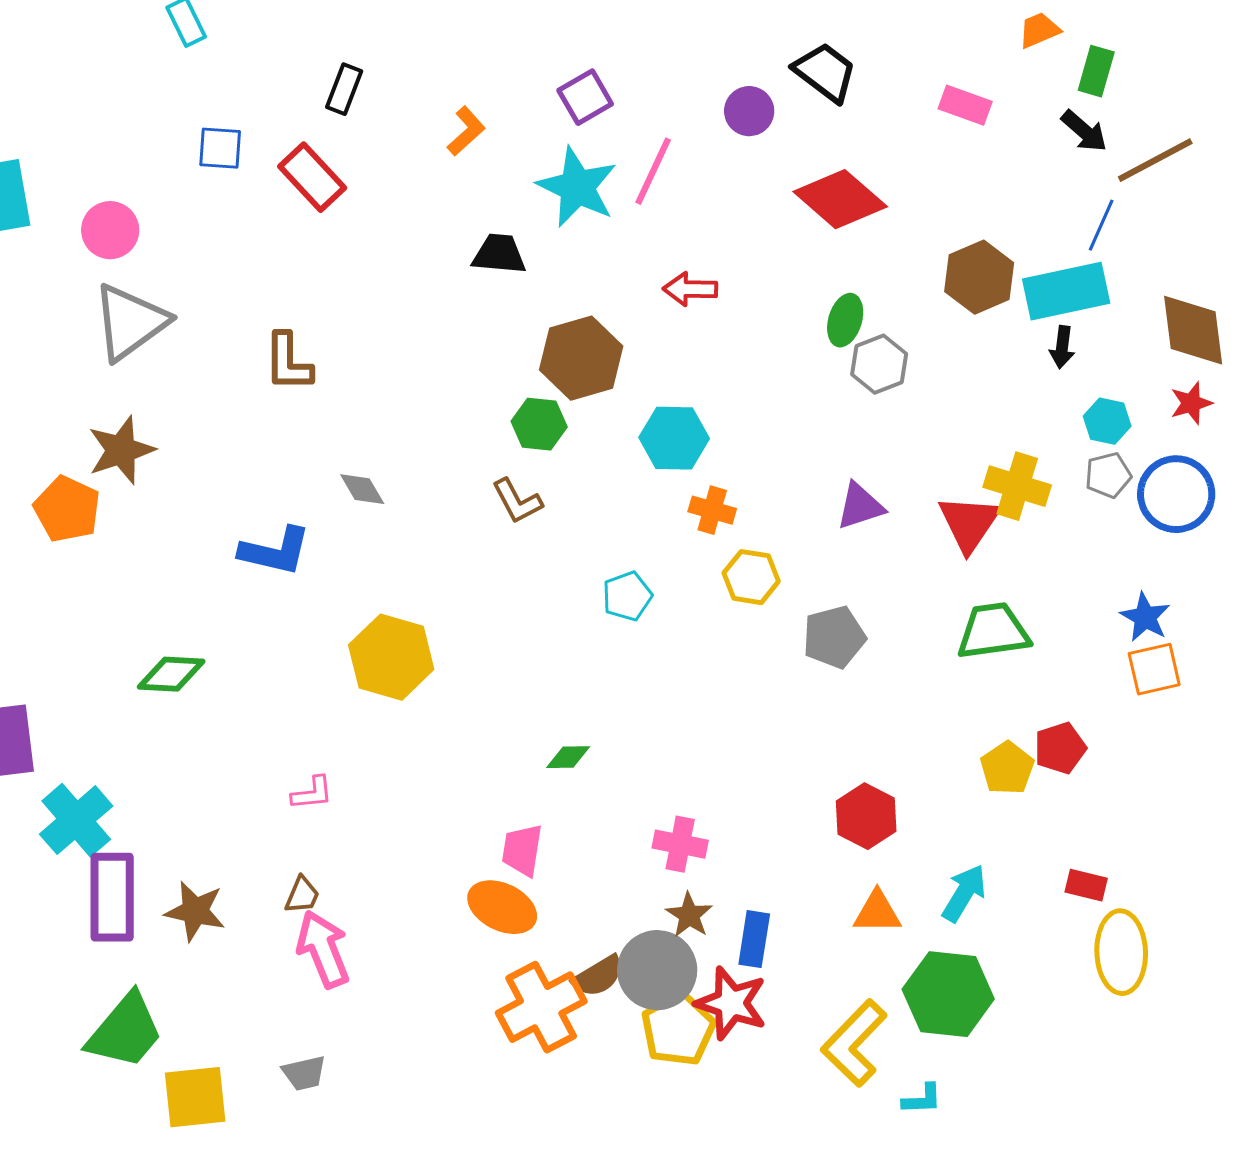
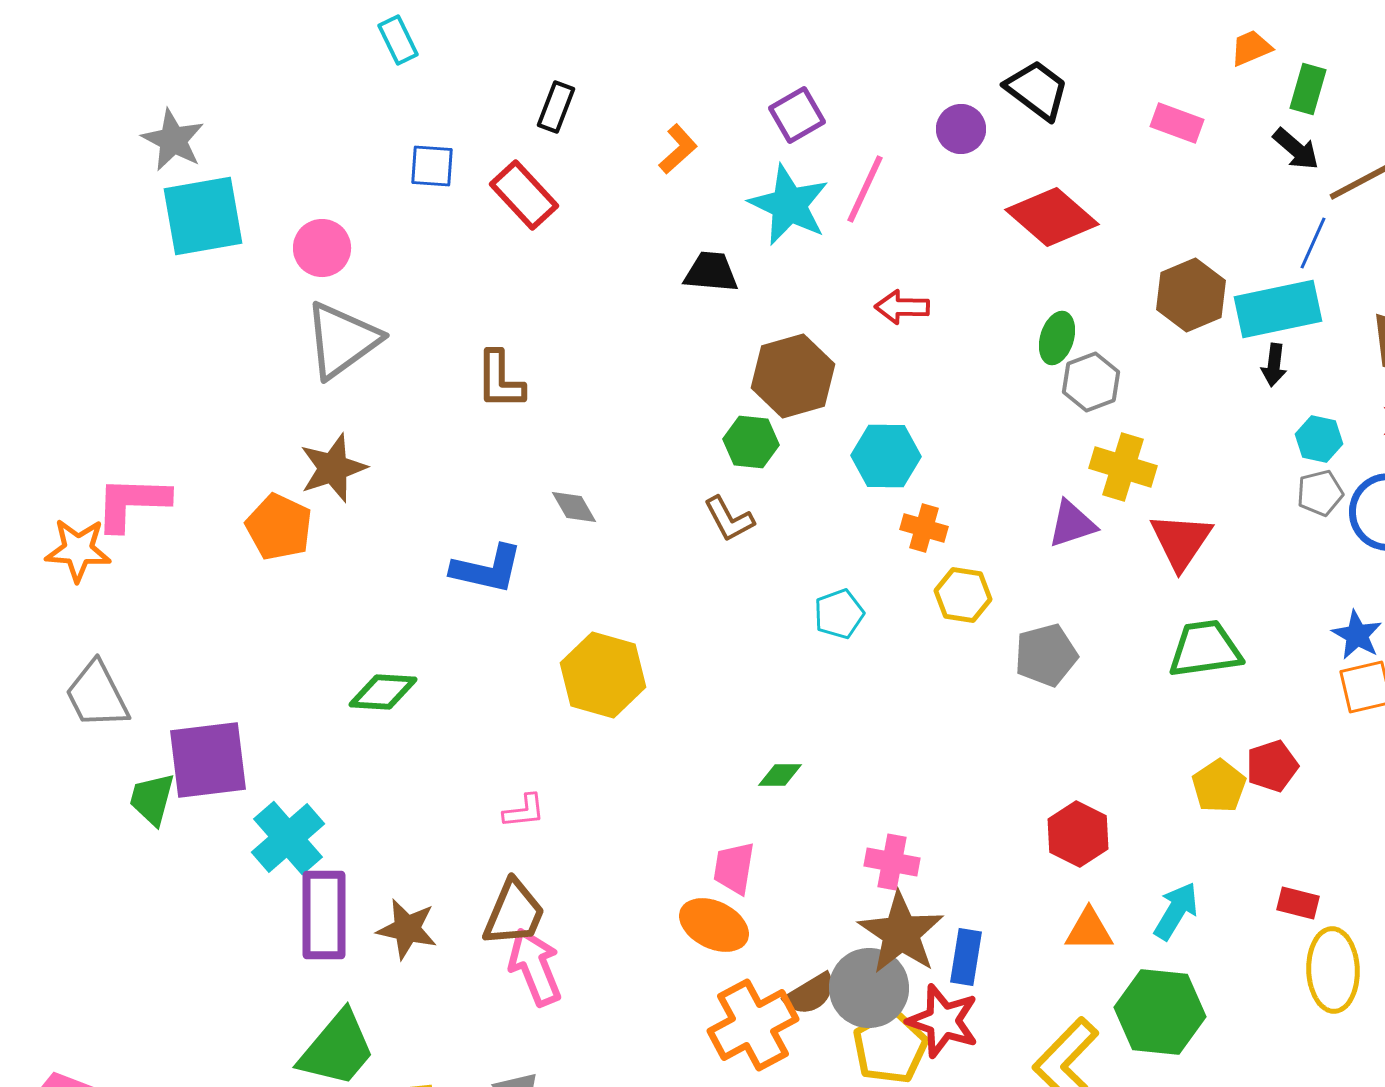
yellow cross: (1017, 486) -> (1123, 467), moved
brown trapezoid: (302, 895) -> (514, 913), size x1.8
brown star: (689, 915) -> (901, 933), size x1.8

